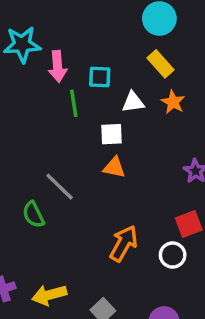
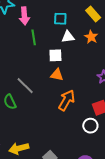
yellow rectangle: (161, 64) -> (93, 14), moved
cyan square: (100, 77) -> (60, 19), moved
orange arrow: (124, 244) -> (67, 100), moved

